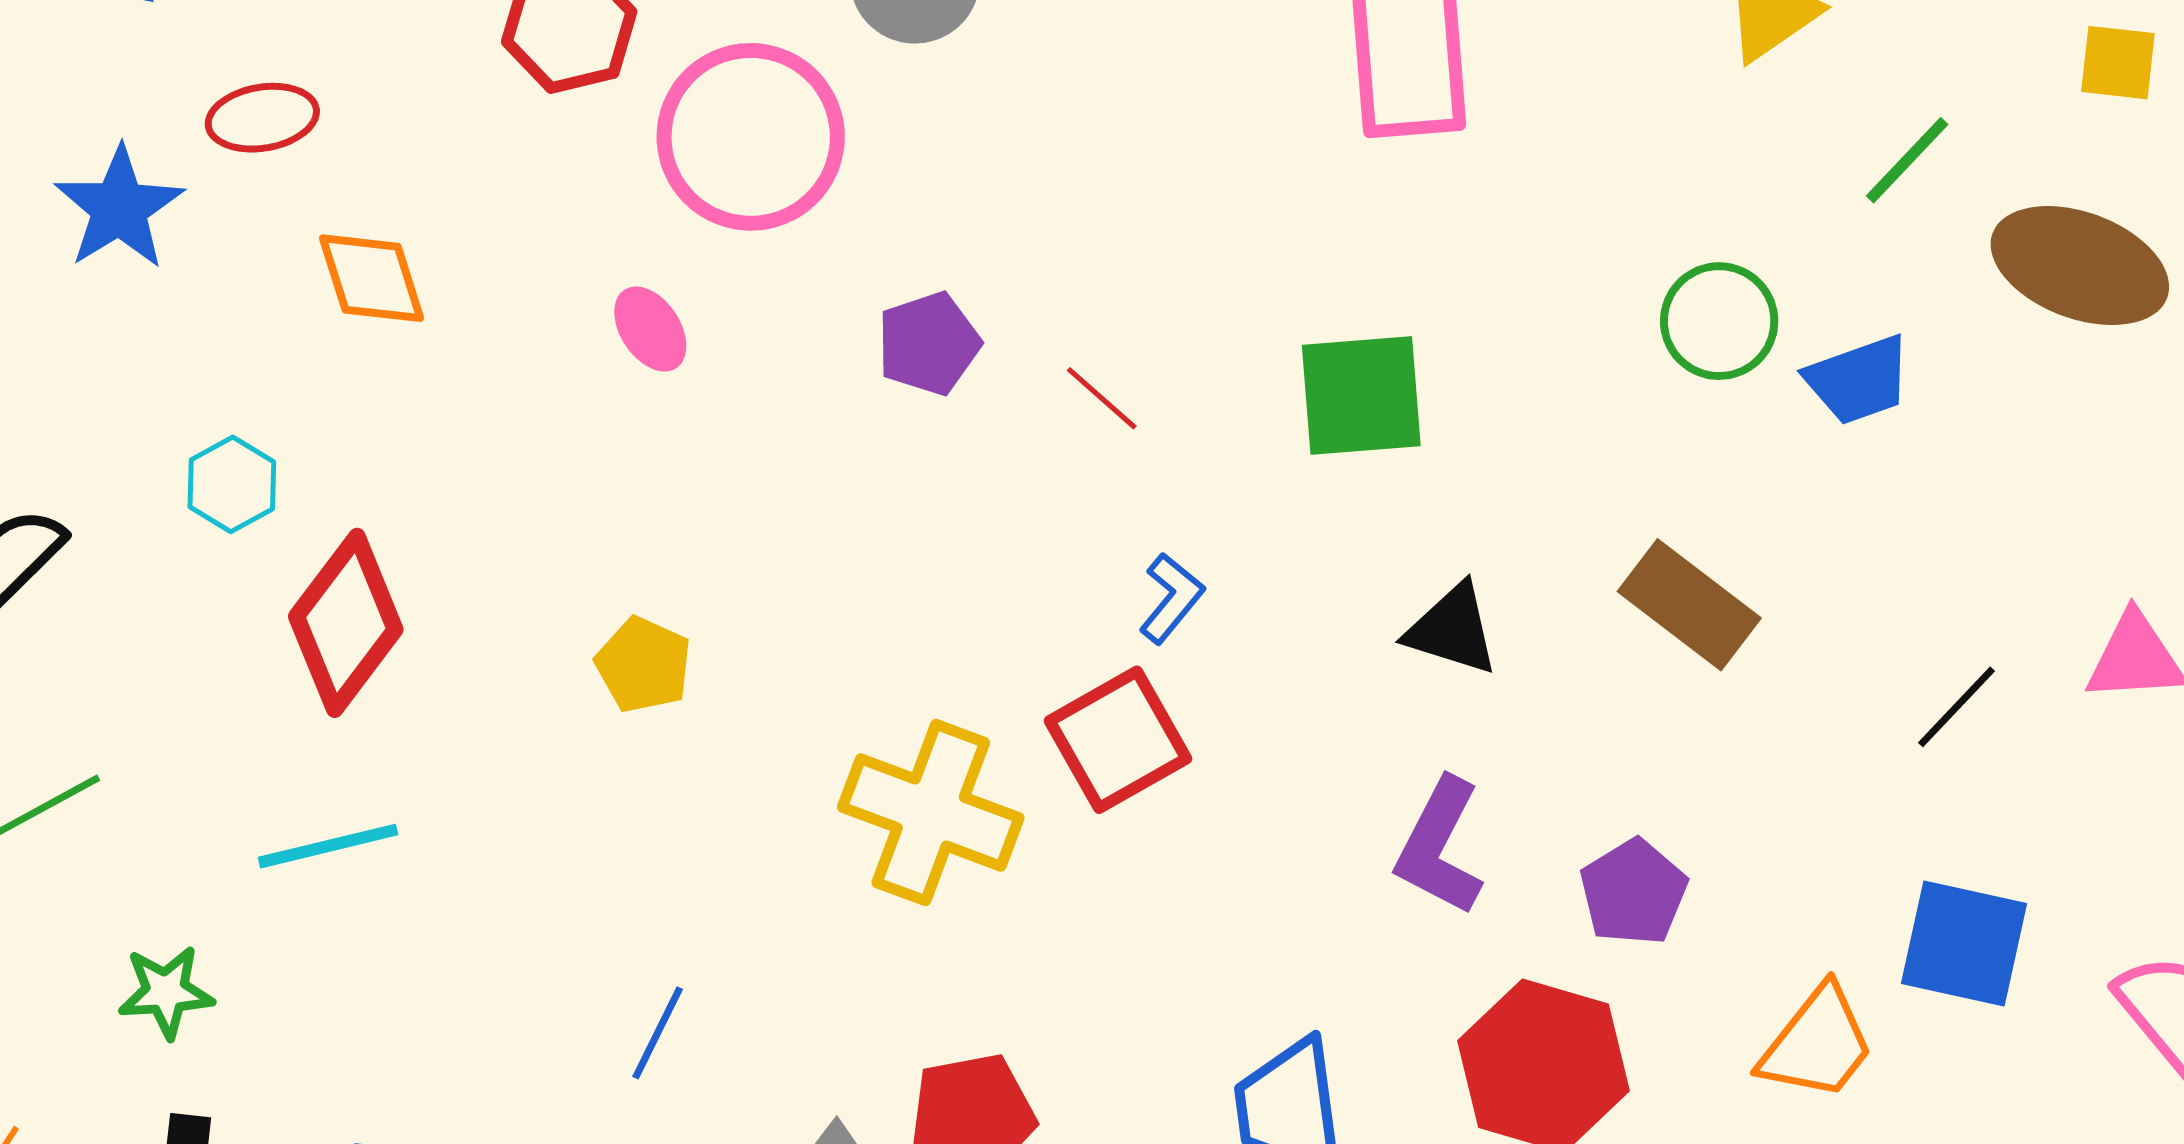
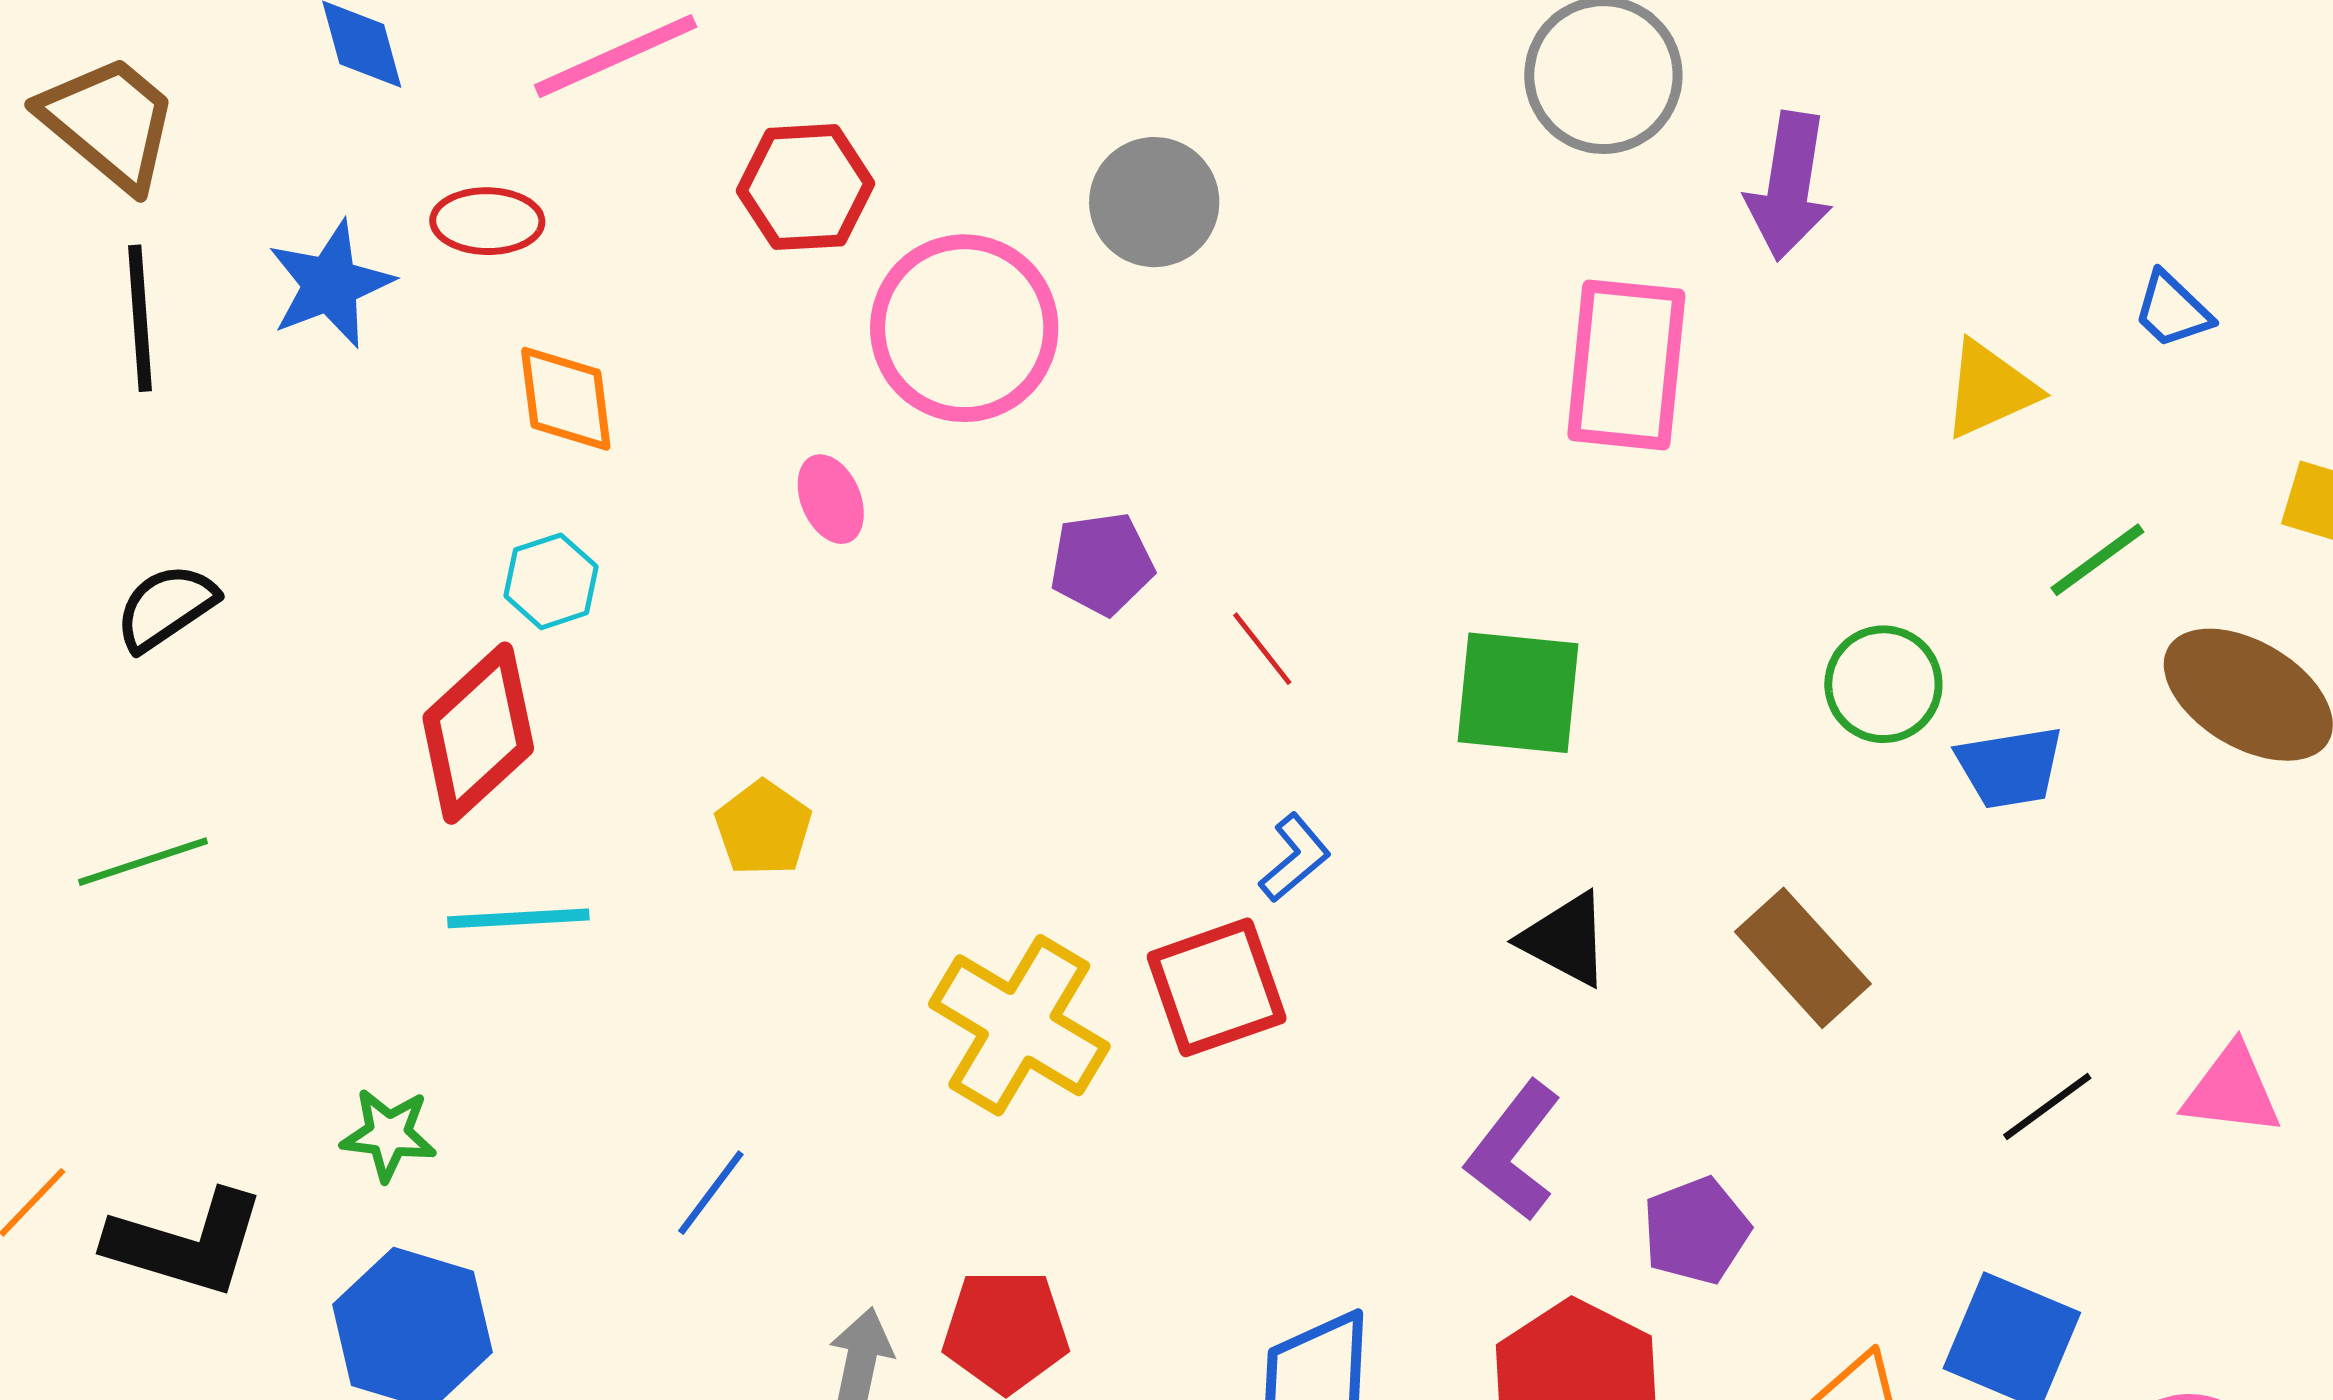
cyan hexagon: (232, 484) -> (551, 581), moved
cyan line: (328, 846) -> (518, 918), moved
green star: (166, 992) -> (389, 1134), moved

